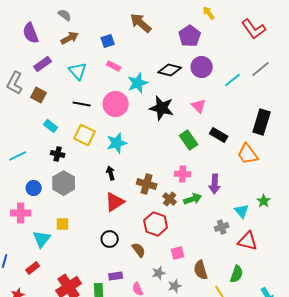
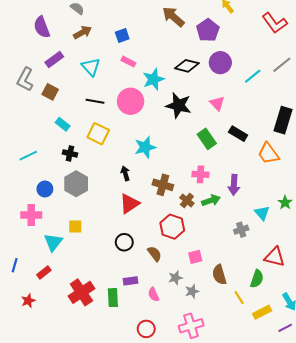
brown arrow: (141, 23) -> (173, 17), moved
cyan star: (117, 143) -> (145, 147), moved
red triangle: (248, 241) -> (275, 257), moved

